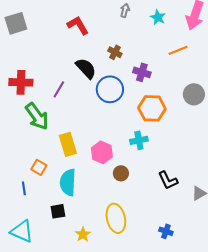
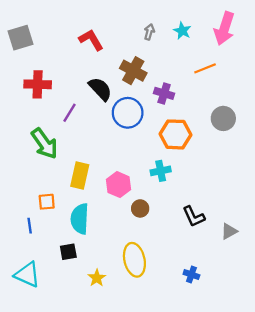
gray arrow: (125, 10) -> (149, 32), moved
brown cross: (115, 52) -> (133, 71), size x1.6
red cross: (21, 82) -> (38, 84), moved
yellow rectangle: (68, 144) -> (80, 175), turned 30
orange square: (39, 167) -> (47, 202), turned -35

